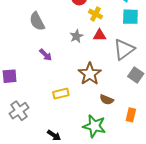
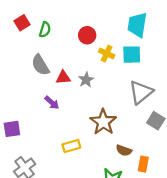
cyan square: (130, 17) -> (132, 55), moved
red triangle: (100, 35) -> (63, 78), moved
orange rectangle: (131, 115) -> (143, 164), moved

